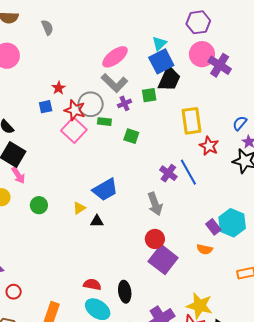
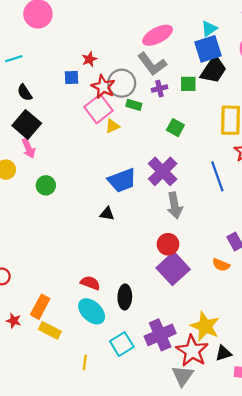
green square: (131, 136) -> (175, 128), moved
purple cross: (168, 173) -> (163, 171), moved, size x1.5
yellow triangle: (79, 208) -> (112, 126), moved

